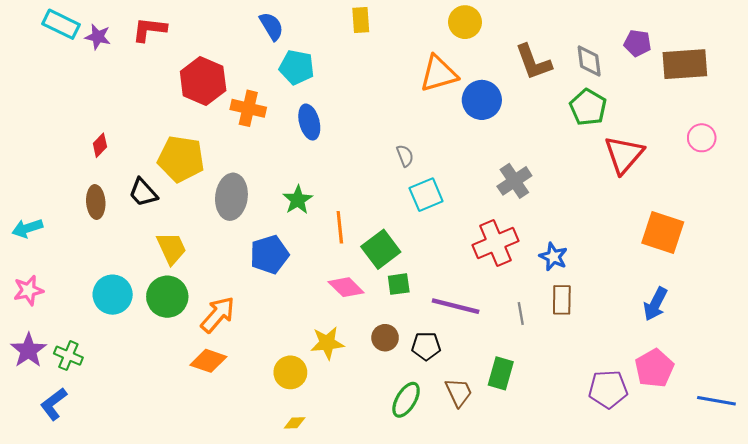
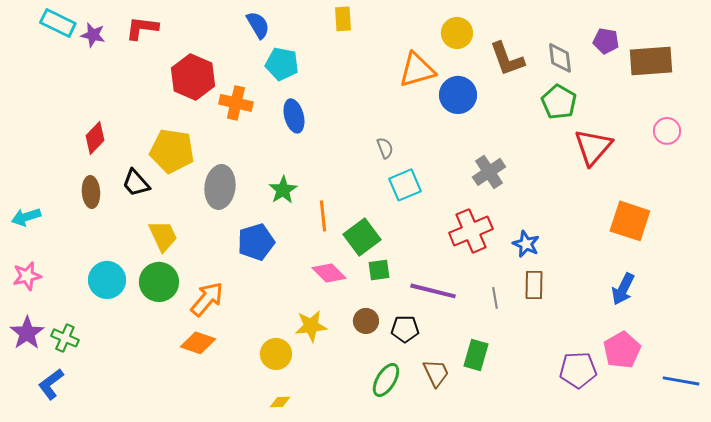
yellow circle: (465, 22) -> (457, 33), moved
red diamond: (100, 145) -> (95, 138), size x1.4

